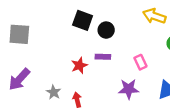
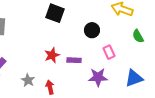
black circle: (106, 30) -> (92, 30), moved
purple rectangle: (103, 57) -> (74, 60), moved

